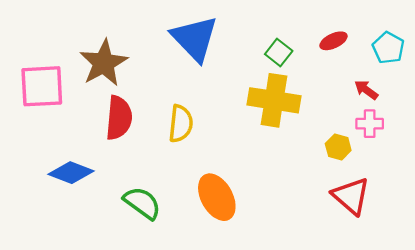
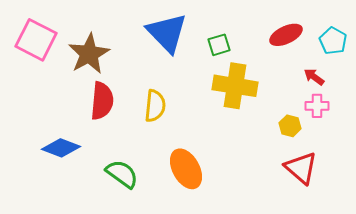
red ellipse: (333, 41) -> (286, 35), size x1.4
green square: (279, 52) -> (219, 45), moved, turned 35
pink square: (42, 86) -> (36, 40), moved, turned 30

